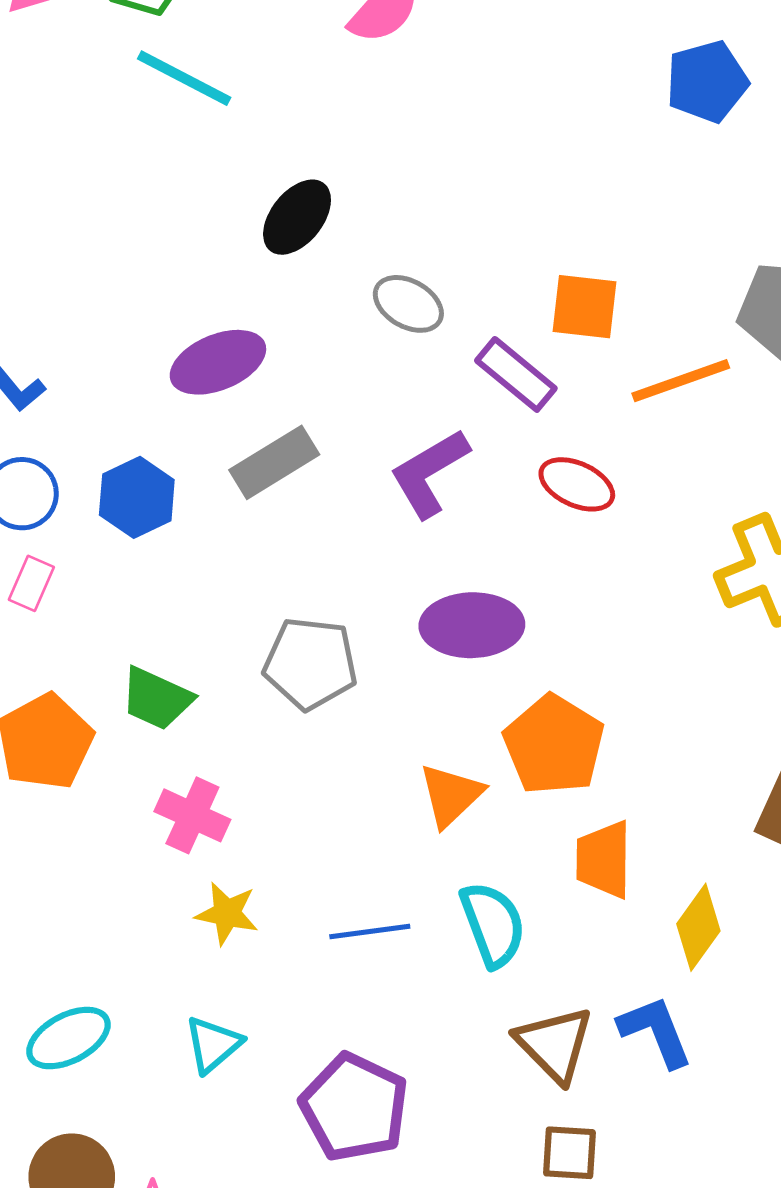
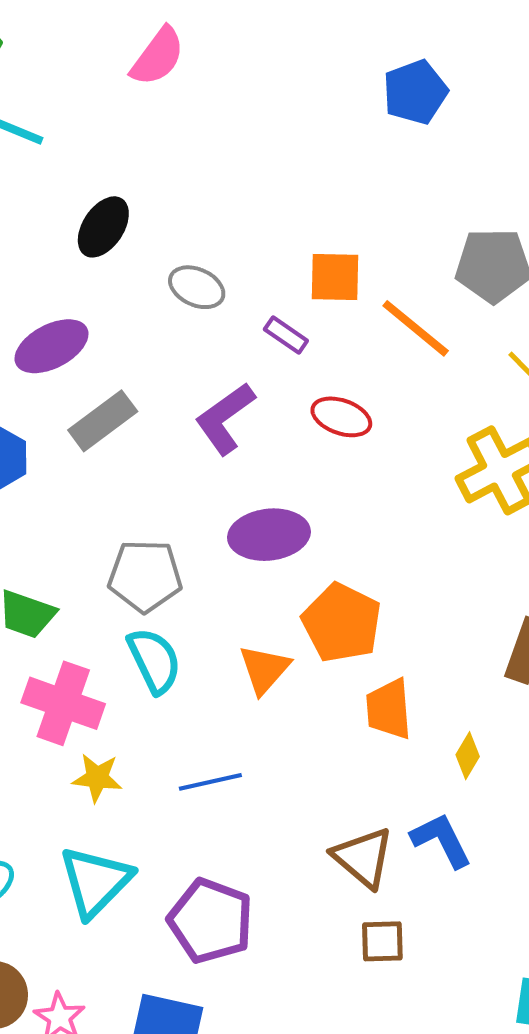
purple rectangle: (516, 374) -> (286, 335), size x0.7
orange line: (681, 381) -> (416, 328), turned 64
pink cross: (192, 815) -> (63, 703), size x1.4
cyan semicircle: (493, 924) -> (154, 661), moved
yellow diamond: (698, 927) -> (468, 756), size x0.7
cyan triangle: (213, 1044) -> (95, 881), size x1.6

